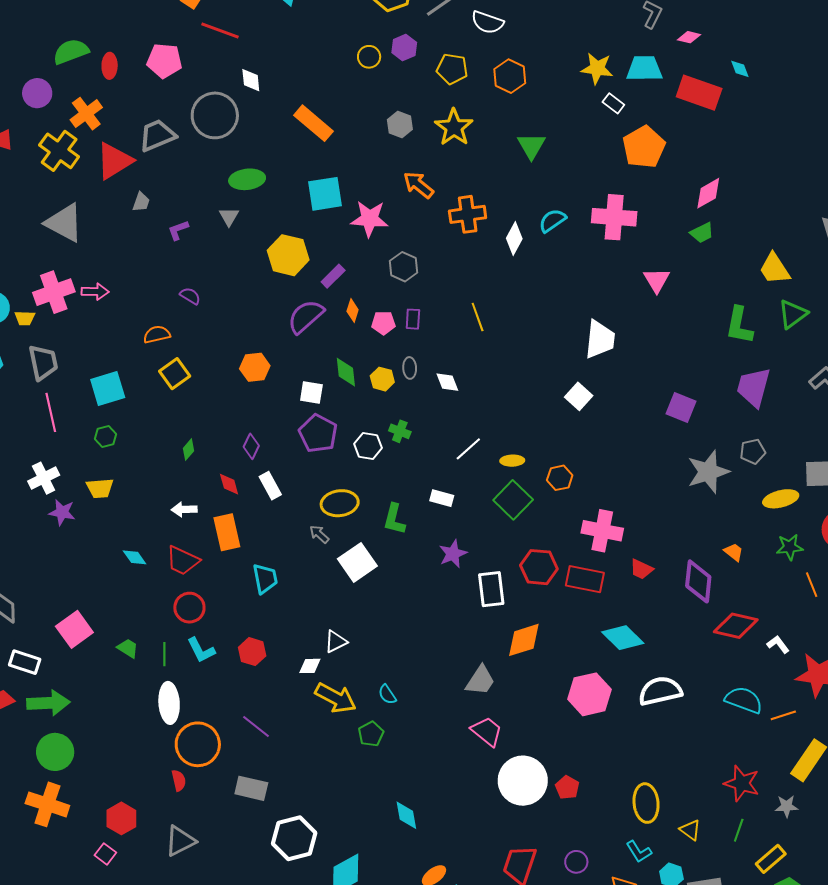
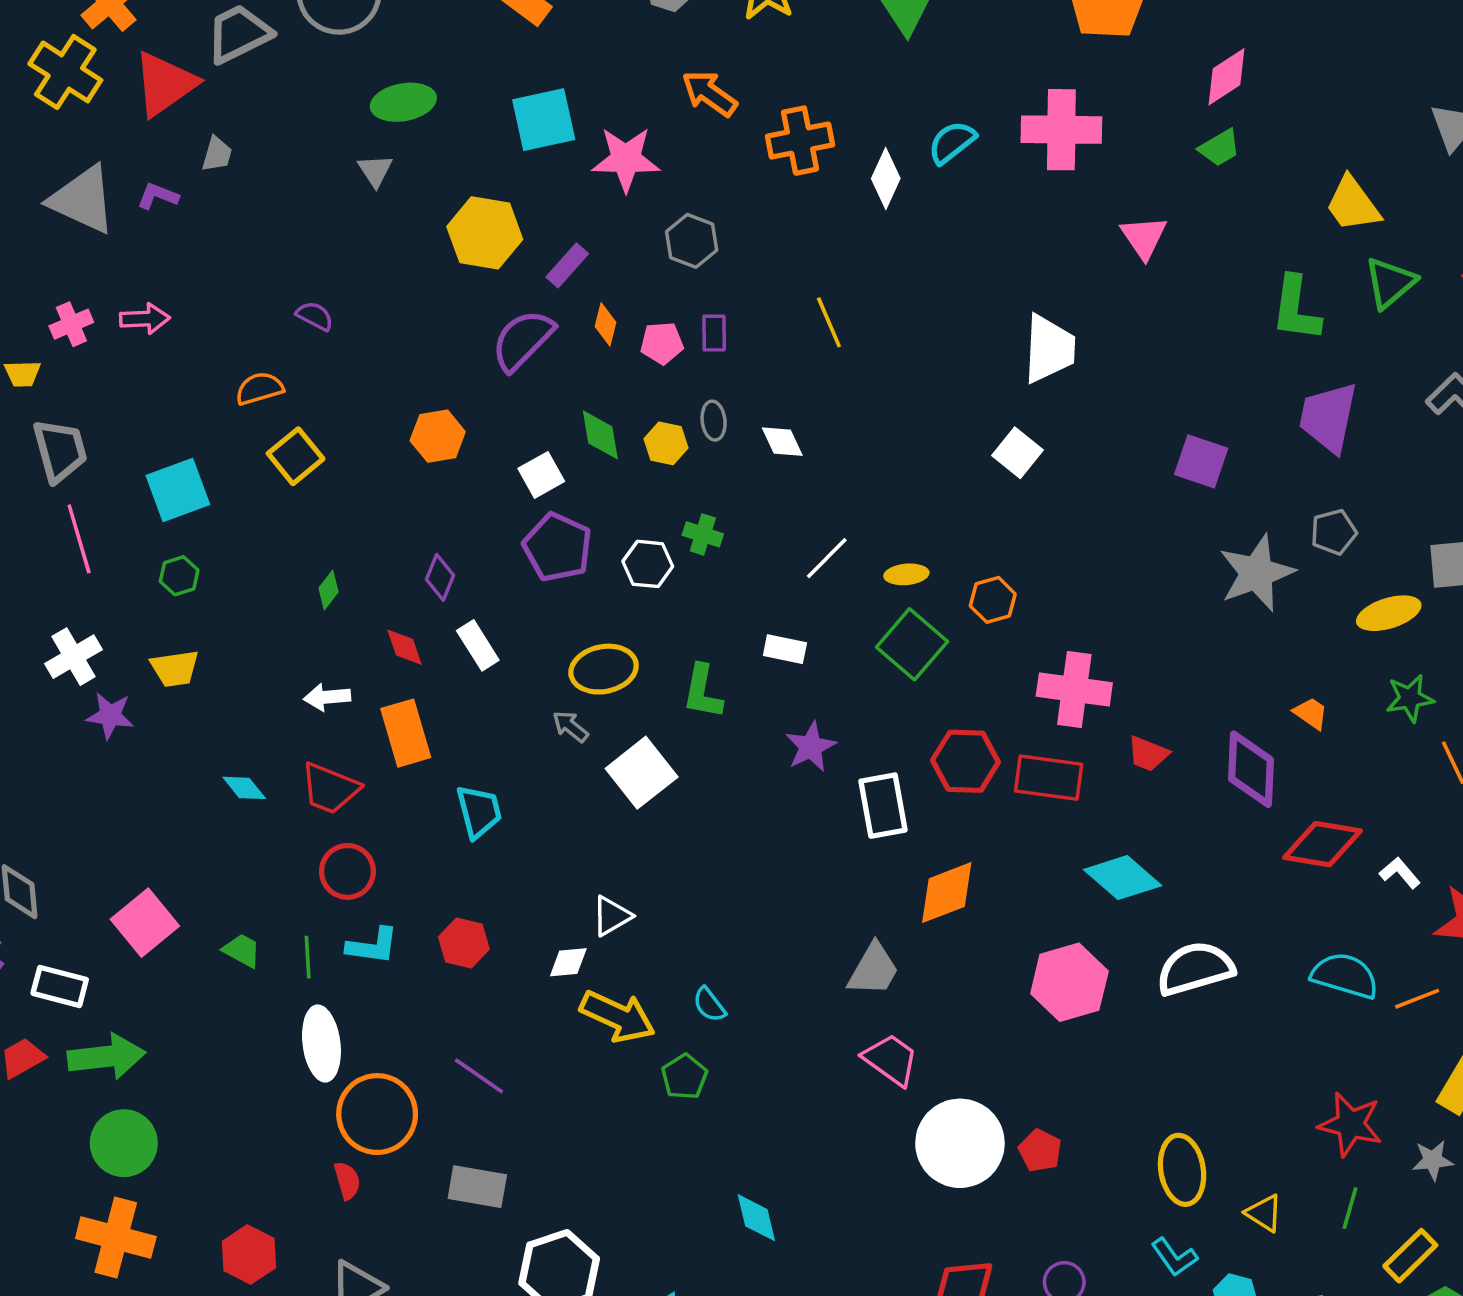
purple L-shape: (178, 230) -> (158, 196), moved, turned 45
pink cross: (54, 292) -> (71, 324), size x0.6
white square: (311, 393) -> (541, 475), turned -35
cyan L-shape: (201, 650) -> (373, 946), turned -52

